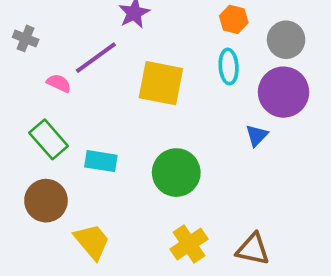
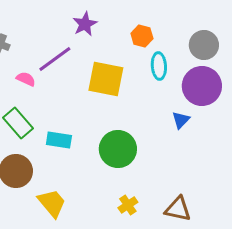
orange hexagon: (234, 19) -> (142, 36), moved
yellow cross: (189, 244) -> (128, 205), size x0.7

